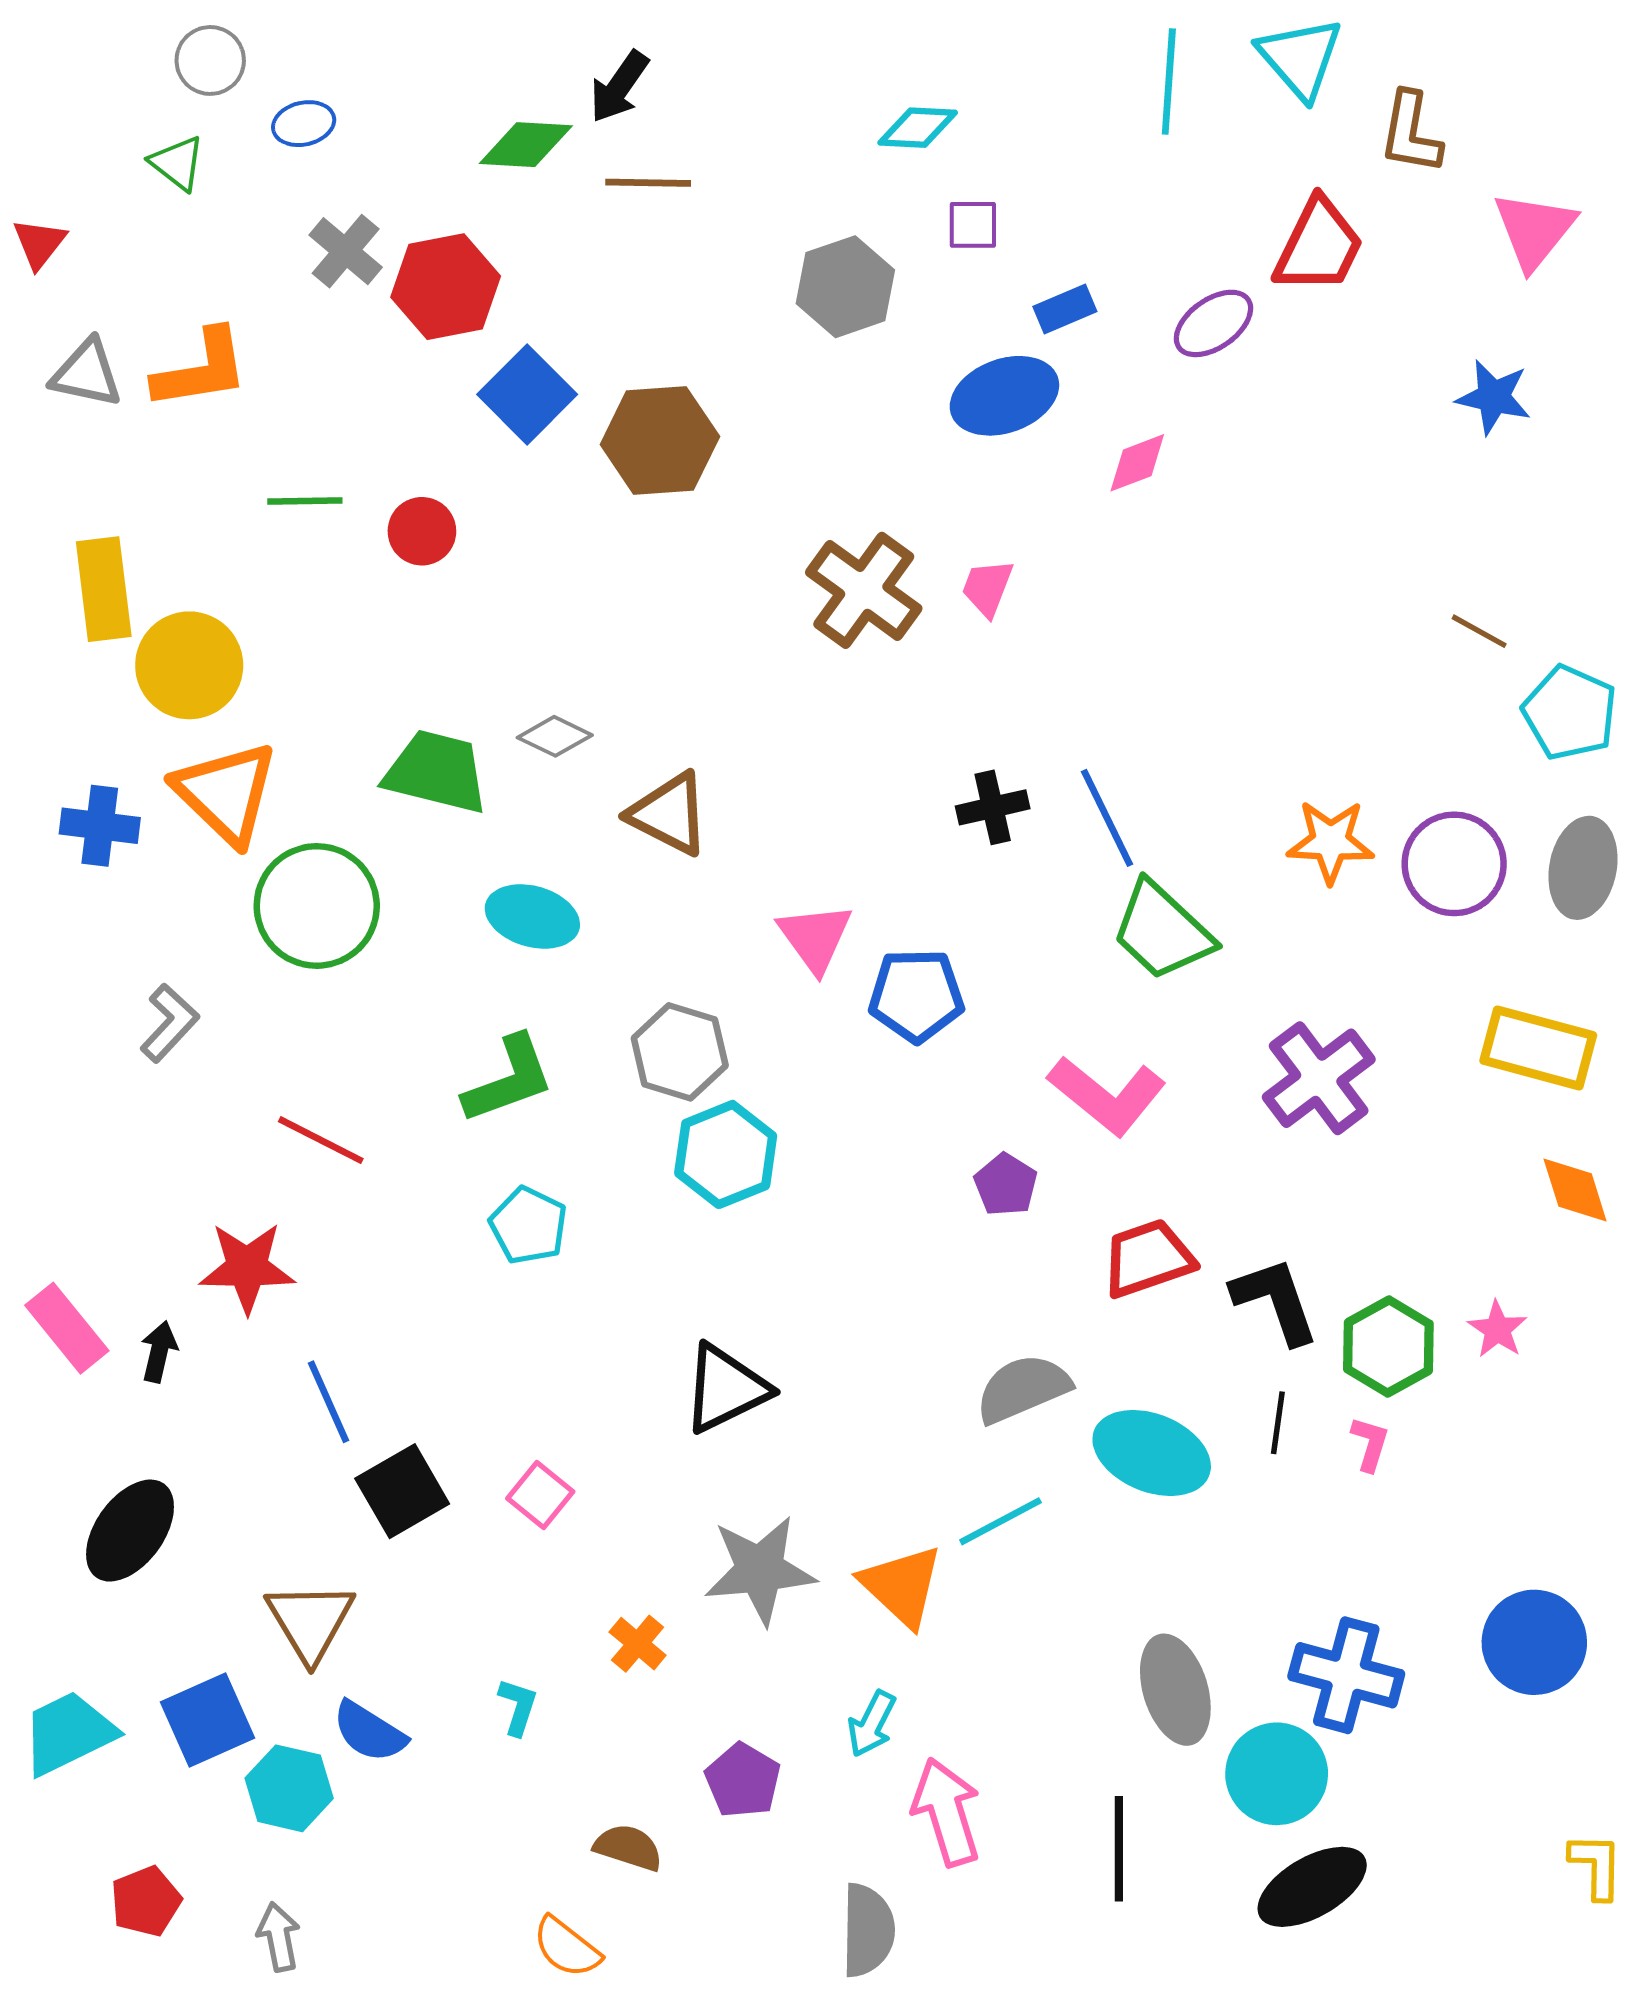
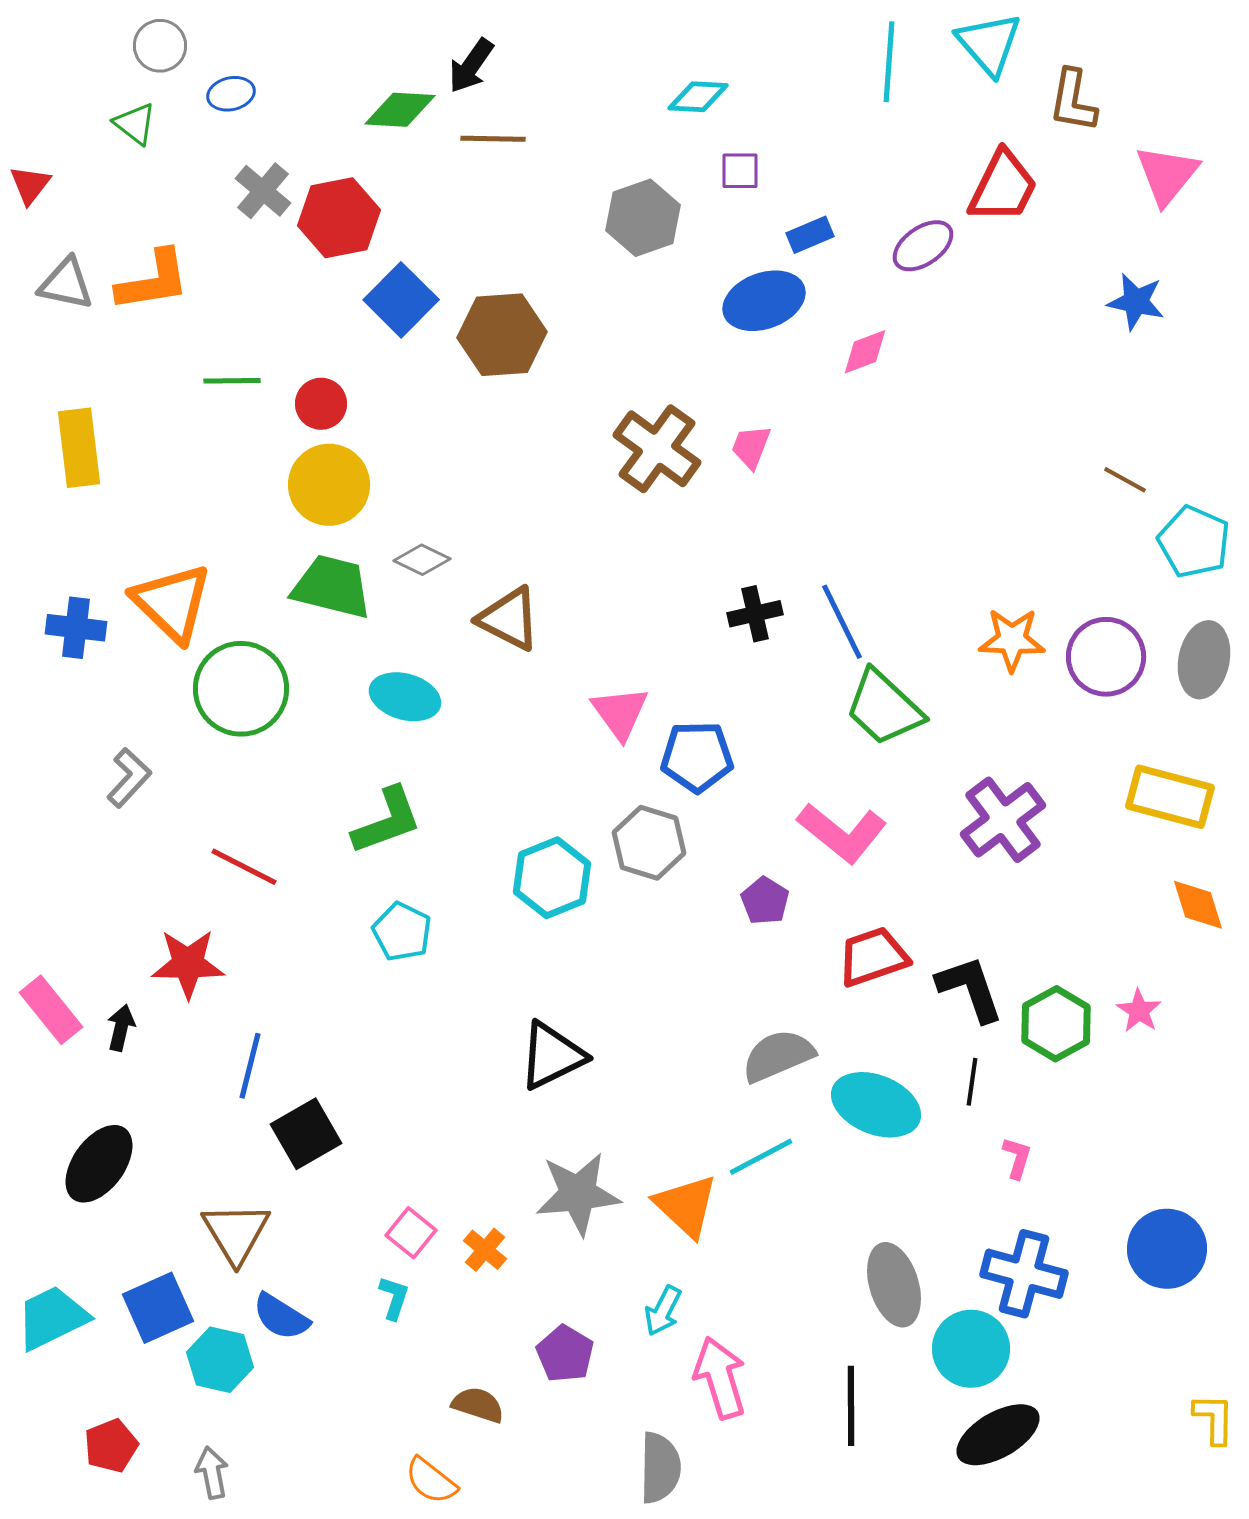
yellow circle: (189, 665) -> (329, 485), moved
gray hexagon: (680, 1052) -> (649, 843), moved
blue line: (329, 1402) -> (250, 1066), turned 38
pink L-shape: (1370, 1444) -> (1017, 1158), moved
pink square: (540, 1495) -> (411, 1233), moved

